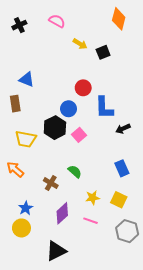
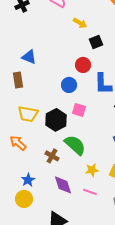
black square: (103, 52) -> (96, 42), moved
black hexagon: (55, 128) -> (56, 120), moved
pink square: (79, 135) -> (79, 110), turned -32
green semicircle: (75, 171) -> (75, 145), size x1.6
purple diamond: (62, 213) -> (63, 185), turned -65

